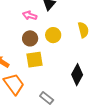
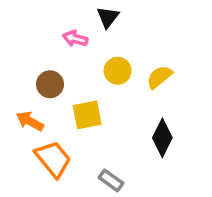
yellow semicircle: (83, 30) -> (159, 77), moved, turned -112
brown circle: (30, 38) -> (50, 84), moved

